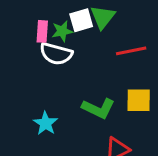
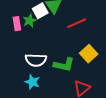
white semicircle: (56, 54) -> (36, 60), moved
yellow square: (139, 100) -> (89, 54), turned -30

